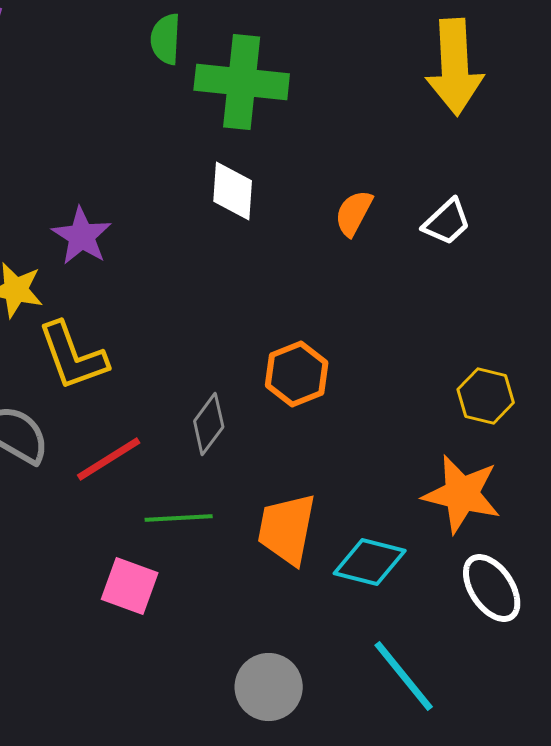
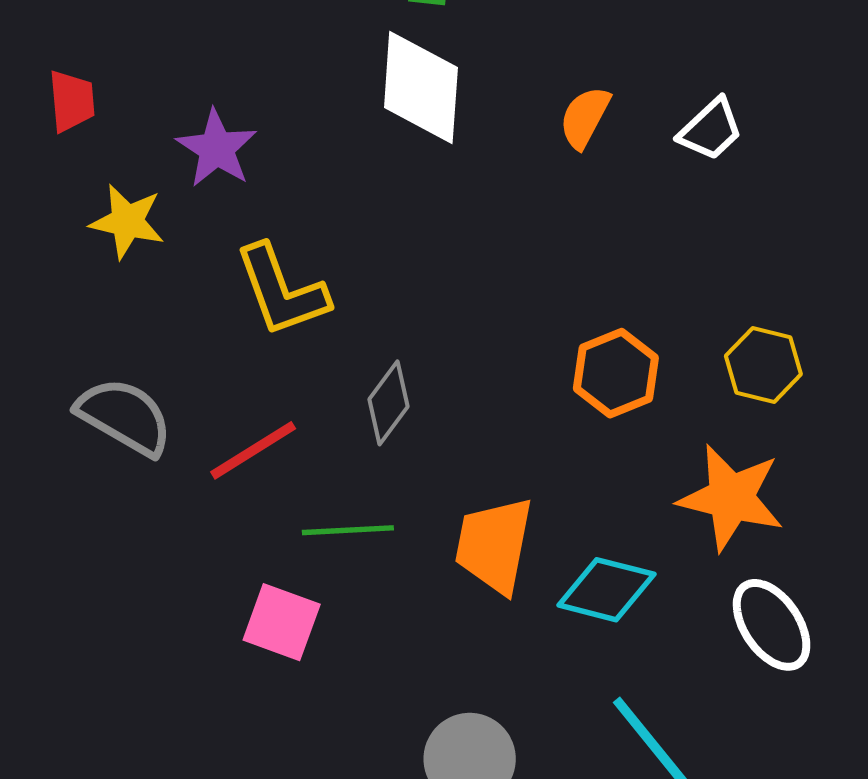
white diamond: (233, 191) -> (421, 88), size x1.4
yellow L-shape: (73, 356) -> (282, 291), moved
orange hexagon: (297, 374) -> (616, 373), moved

